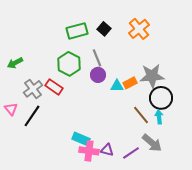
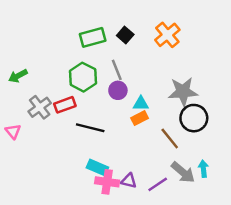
orange rectangle: (130, 83) -> (140, 118), moved
red rectangle: (54, 87) -> (65, 105), turned -54
black line: (32, 116) -> (90, 128), moved, turned 70
cyan arrow: (159, 117) -> (203, 169), moved

